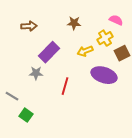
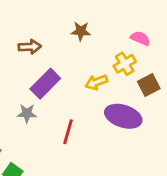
brown star: (74, 23) -> (81, 31), moved
brown arrow: (29, 26) -> (30, 47), moved

